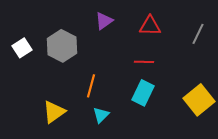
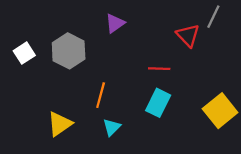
red triangle: (150, 26) -> (188, 35), moved, turned 45
gray line: (198, 34) -> (213, 17), moved

